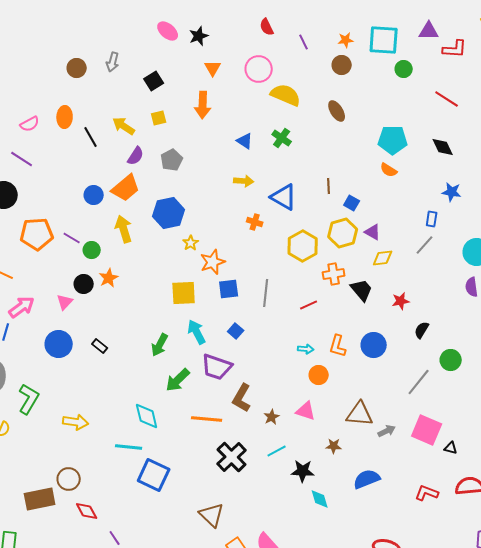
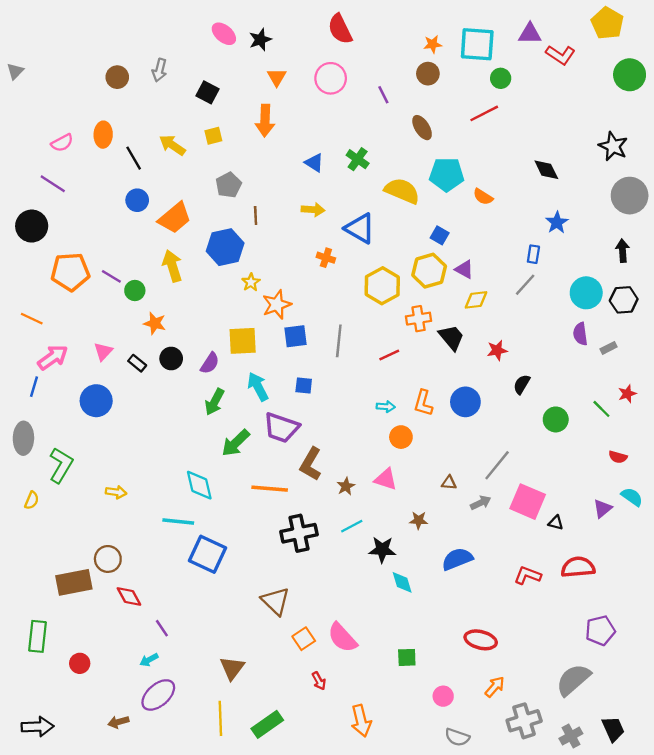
red semicircle: (267, 27) -> (340, 29), size x1.5
purple line: (304, 42) -> (383, 95), moved
red L-shape: (455, 49) -> (560, 55), turned 30
black square: (154, 81) -> (208, 92), turned -30
yellow semicircle: (286, 95) -> (402, 191), moved
red line: (447, 99) -> (484, 113), moved, turned -60
cyan pentagon: (393, 140) -> (447, 174), moved
purple semicircle: (136, 156) -> (210, 363), moved
brown line: (329, 186) -> (256, 215), moved
blue star: (452, 192) -> (557, 222), turned 30
blue circle: (94, 195) -> (137, 200), moved
orange star: (109, 278) -> (155, 323), turned -30
black circle: (84, 284) -> (171, 358), moved
blue square: (236, 331) -> (304, 385), turned -35
black rectangle: (100, 346) -> (137, 363), moved
gray line: (419, 382) -> (497, 465), moved
brown triangle: (360, 414) -> (449, 483), size x0.5
yellow arrow: (76, 422) -> (116, 492), size x0.7
black cross: (232, 457) -> (299, 533), turned 32

